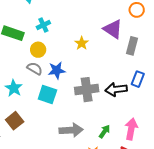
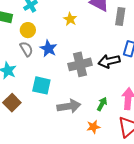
gray semicircle: (35, 69) -> (26, 49), turned 35
blue star: (57, 70) -> (48, 49), turned -30
cyan square: (47, 95) -> (41, 85), moved

